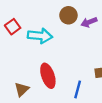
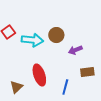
brown circle: (68, 15) -> (56, 35), moved
purple arrow: (89, 22) -> (75, 50), moved

